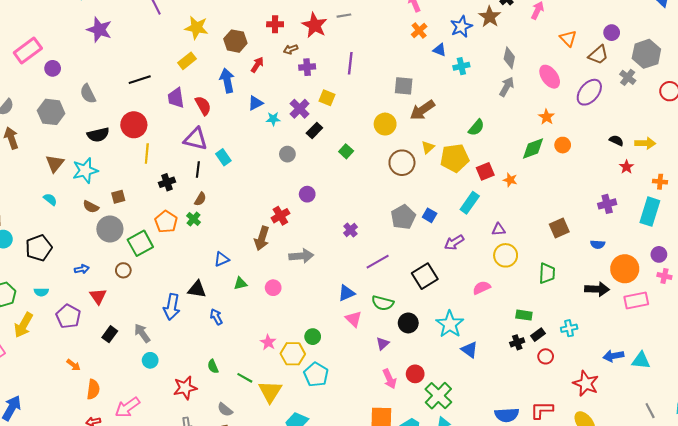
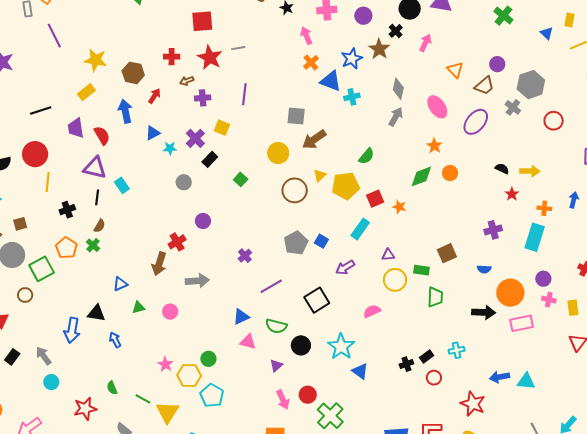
blue triangle: (440, 50) -> (331, 81), size x1.6
green rectangle: (524, 315) -> (421, 270), moved
pink triangle: (354, 319) -> (248, 342), turned -30

